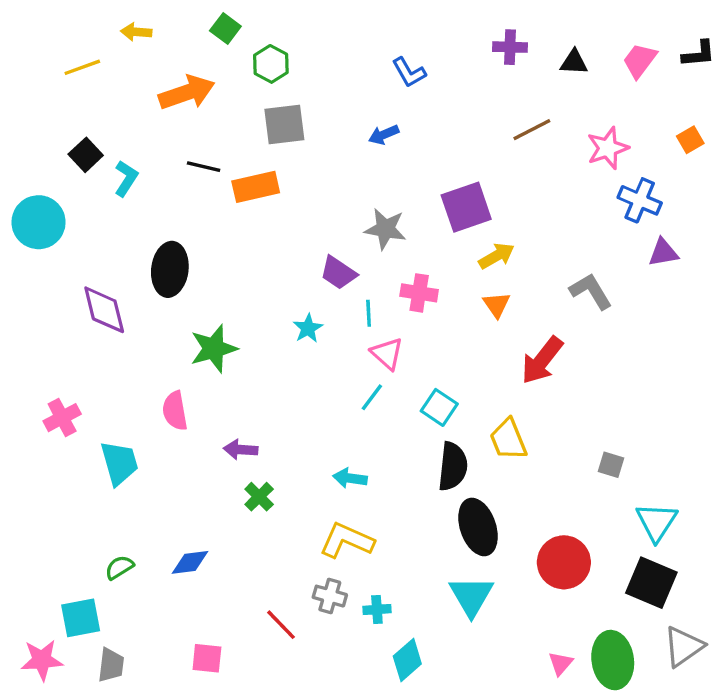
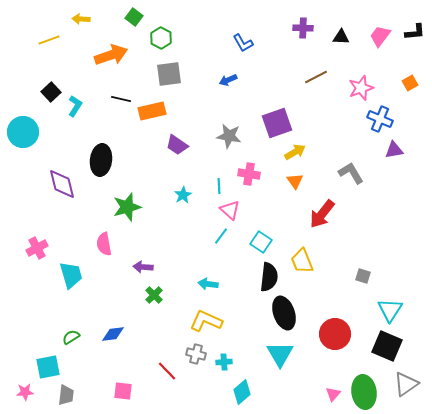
purple trapezoid: (338, 273) -> (177, 145), moved
pink star: (42, 660) -> (25, 392), size x0.7

